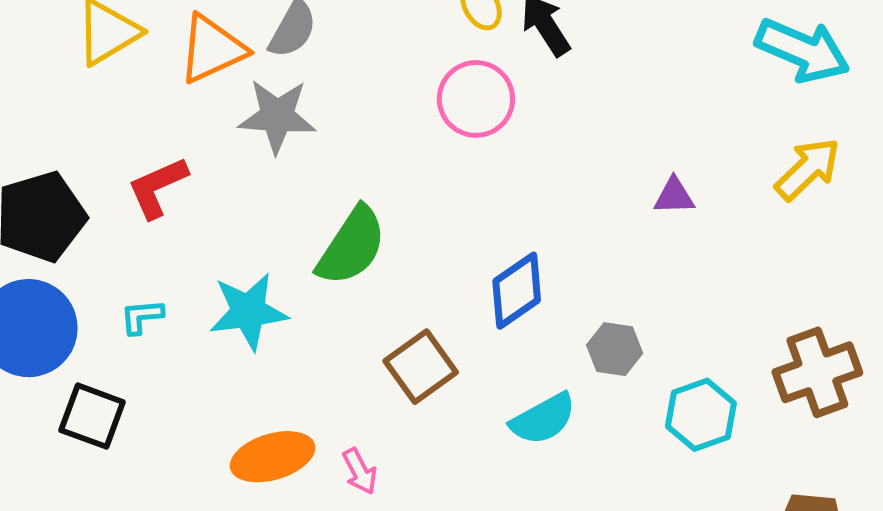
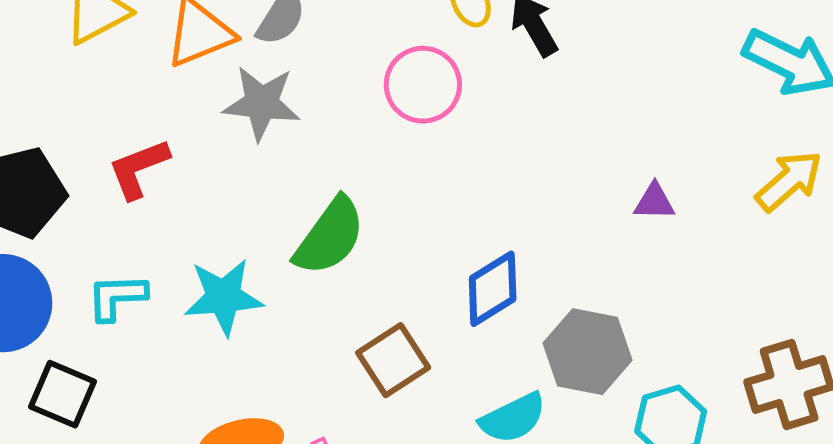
pink circle: (476, 99) -> (423, 85), moved
cyan L-shape: (142, 317) -> (117, 297), size x1.4
gray hexagon: (615, 349) -> (588, 352), size x1.6

